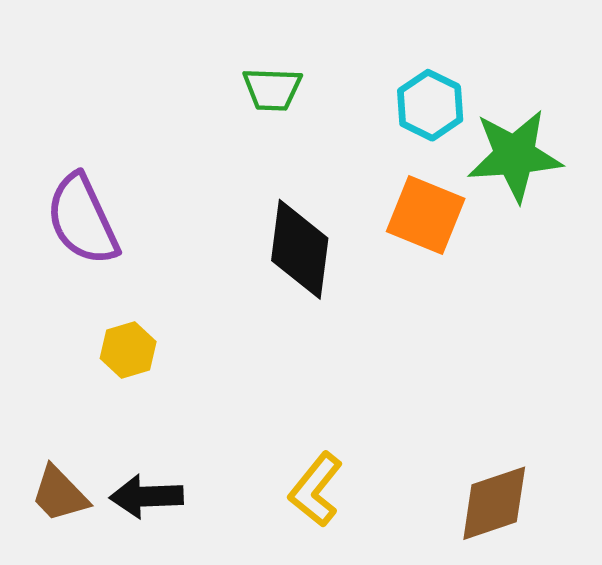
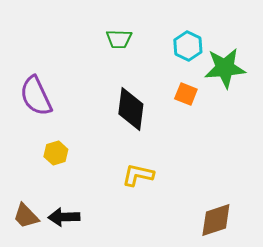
orange square: (426, 215) -> (186, 94), size x0.7
yellow L-shape: (316, 490) -> (138, 175), moved, turned 64

